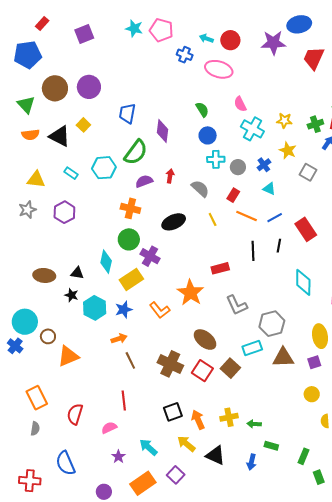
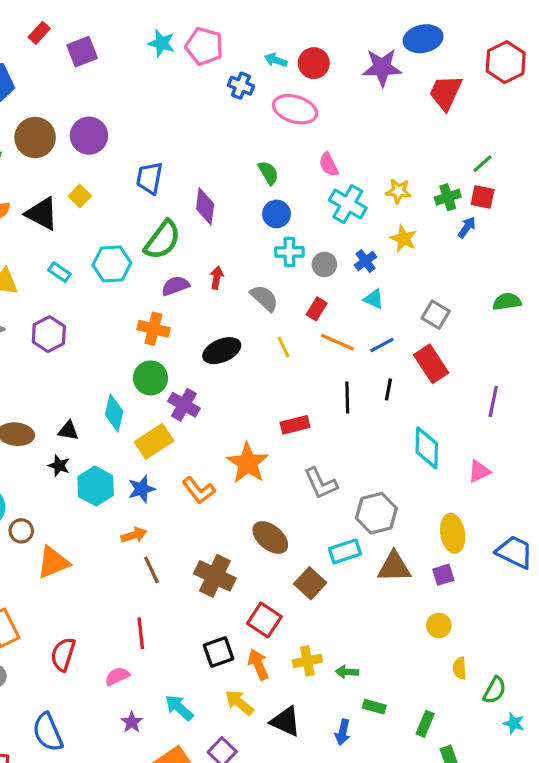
red rectangle: (42, 23) -> (39, 33), moved
gray square: (308, 172) -> (436, 315), moved
red square: (202, 371) -> (264, 620), moved

